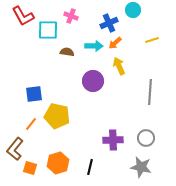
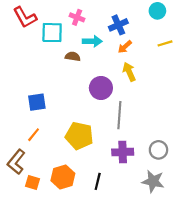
cyan circle: (133, 10) -> (157, 11), moved
cyan arrow: (94, 46) -> (92, 41), moved
gray line: (150, 92) -> (119, 115), moved
yellow pentagon: (57, 116) -> (79, 136), moved

